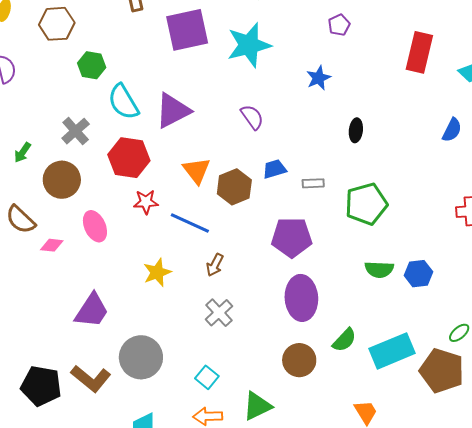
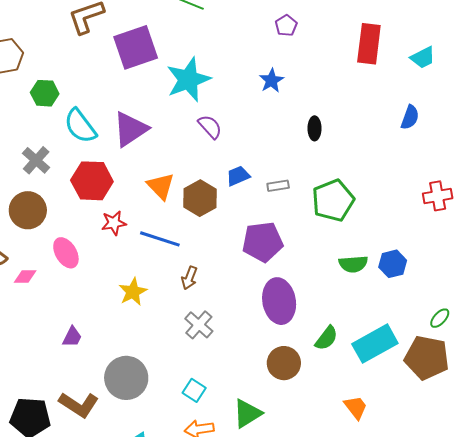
cyan star: (249, 45) -> (188, 80), moved
purple trapezoid: (92, 310) -> (72, 337), size x0.6

